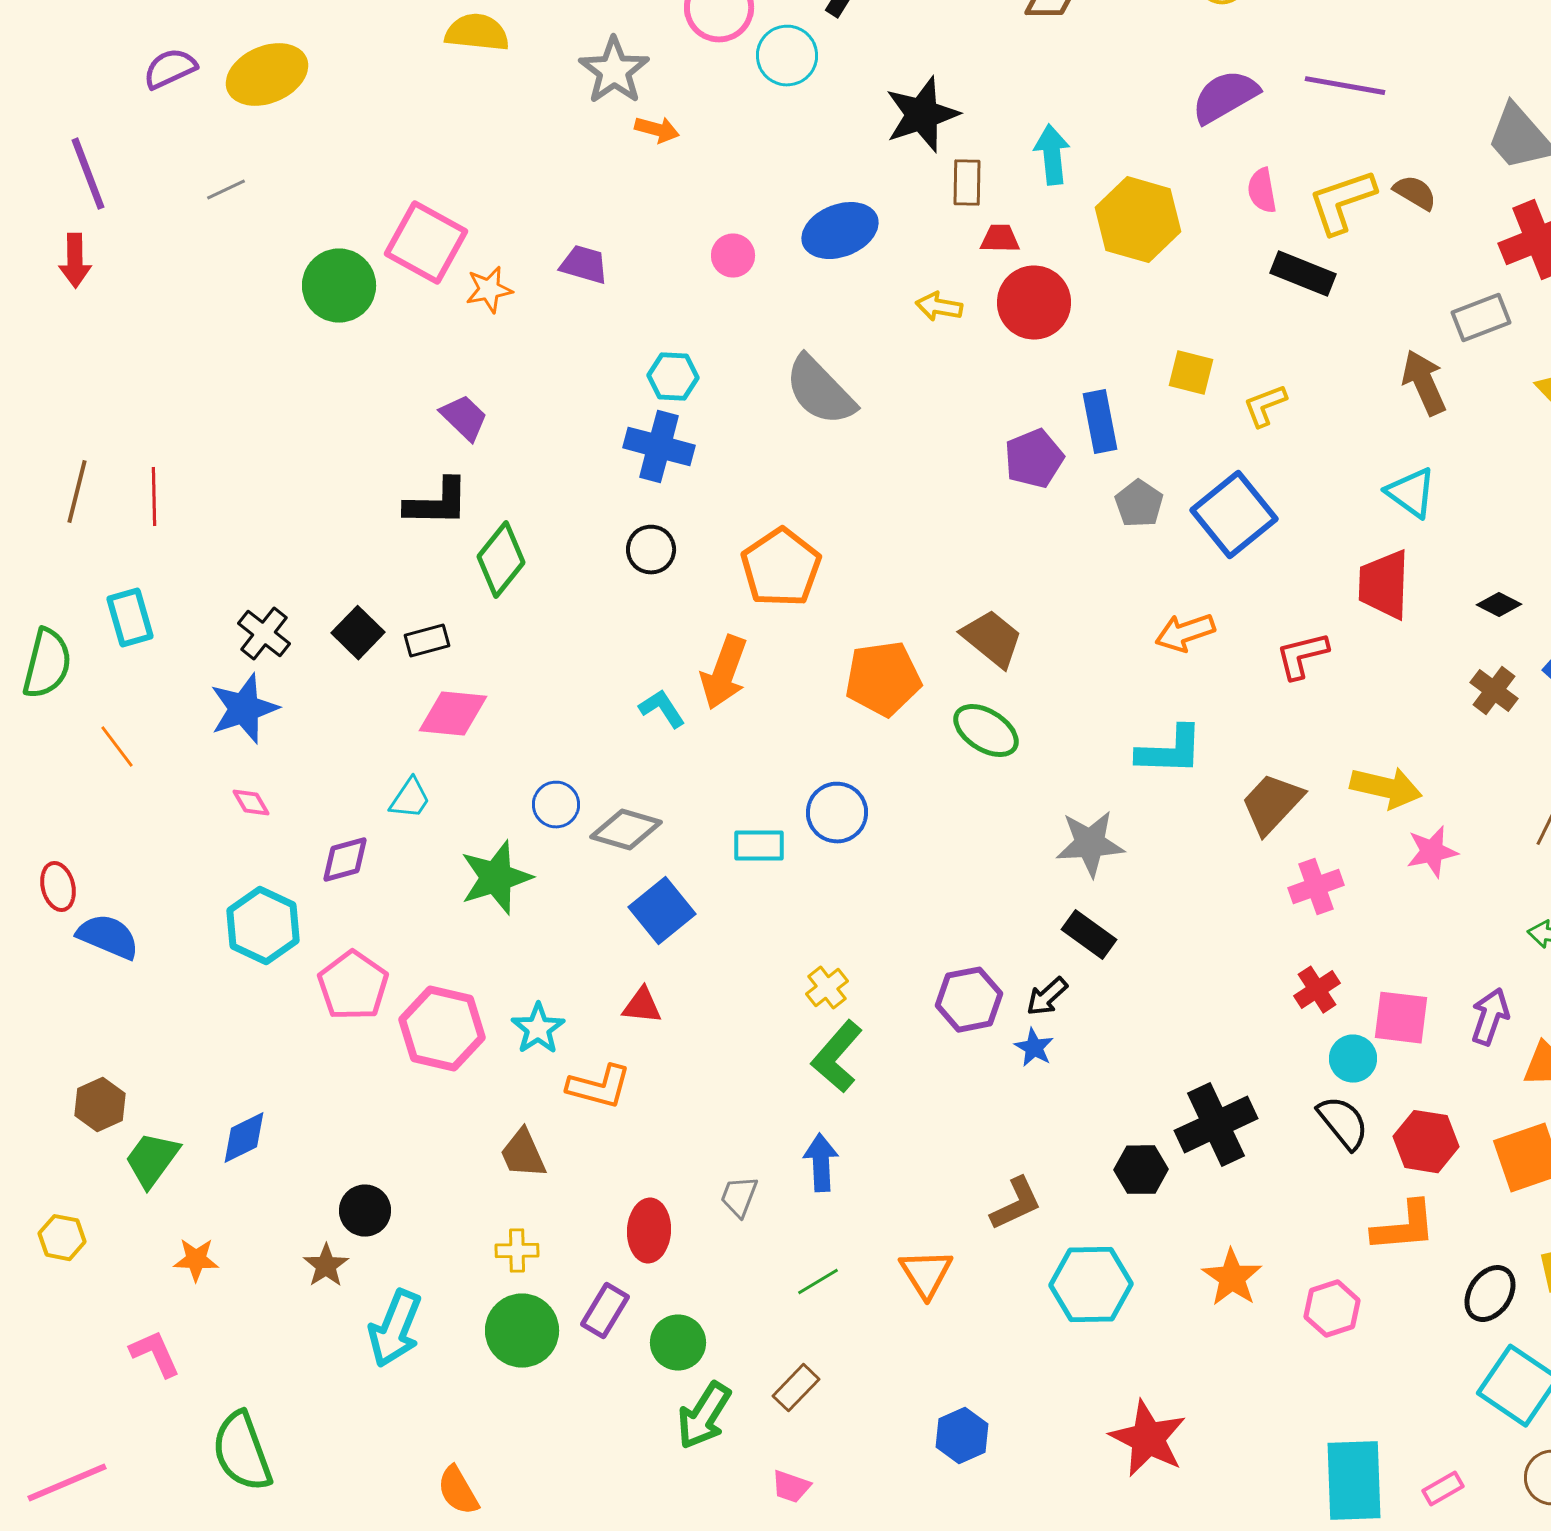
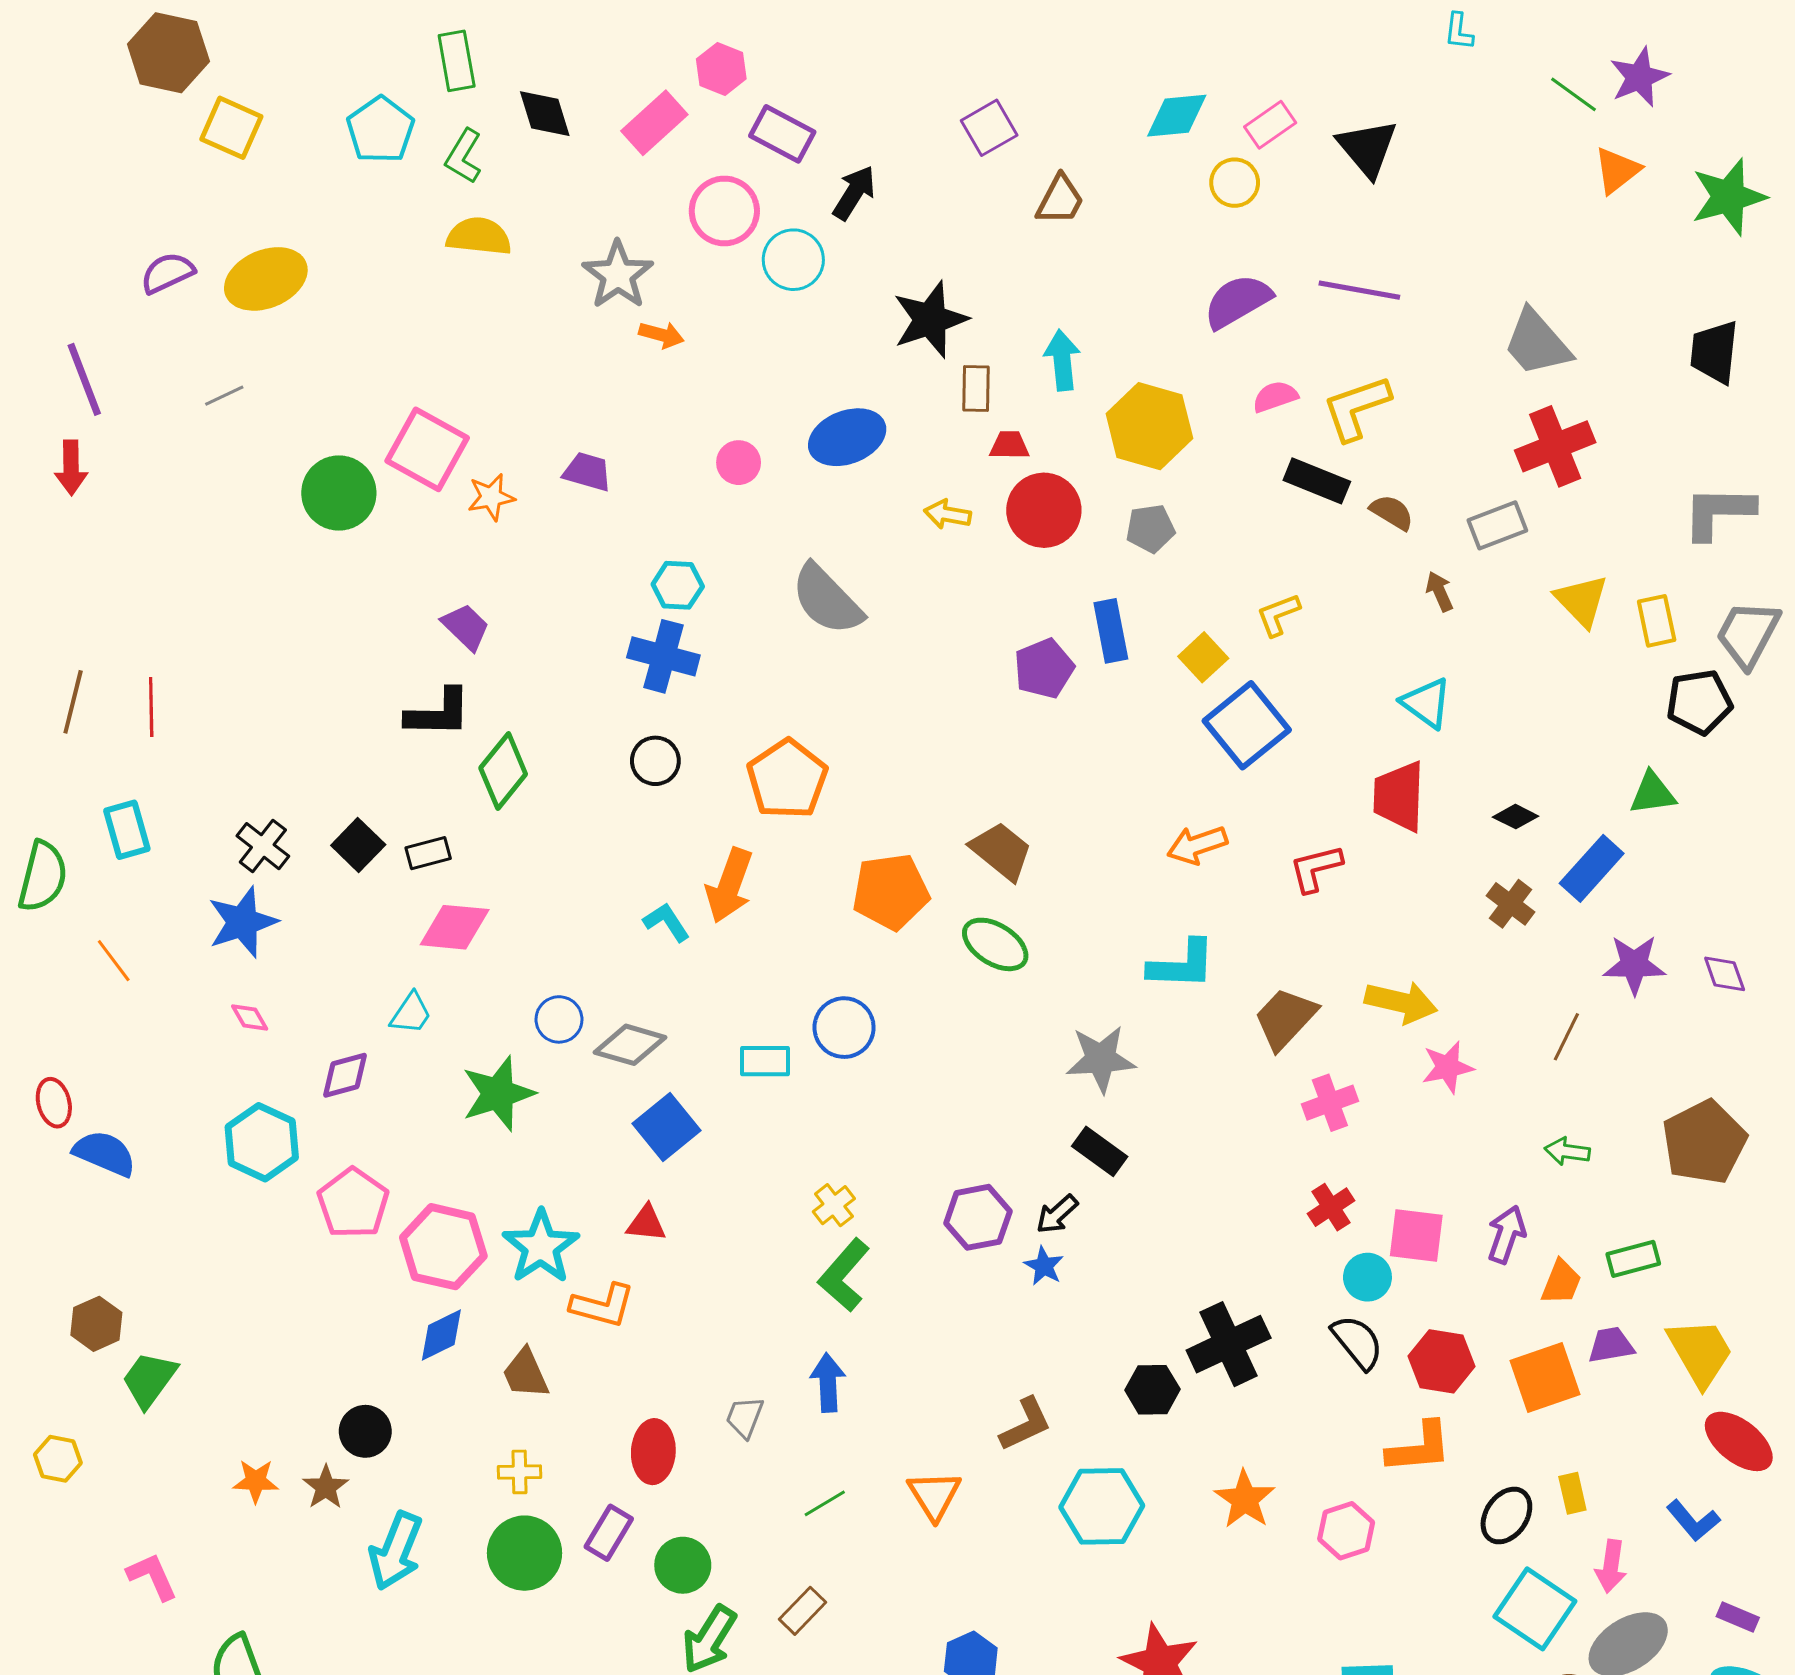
pink semicircle: (1262, 191) -> (1275, 397), turned 81
brown semicircle: (1415, 193) -> (1392, 512), moved
yellow square: (1191, 373) -> (1203, 657), moved, turned 33
brown arrow: (1424, 383) -> (1440, 591), size x0.6
gray pentagon: (1139, 504) -> (1150, 529), moved, turned 30
cyan star: (538, 1029) -> (541, 1247), size x1.4
blue diamond: (244, 1138) -> (441, 1335), moved
orange star: (196, 1260) -> (256, 1481), moved

